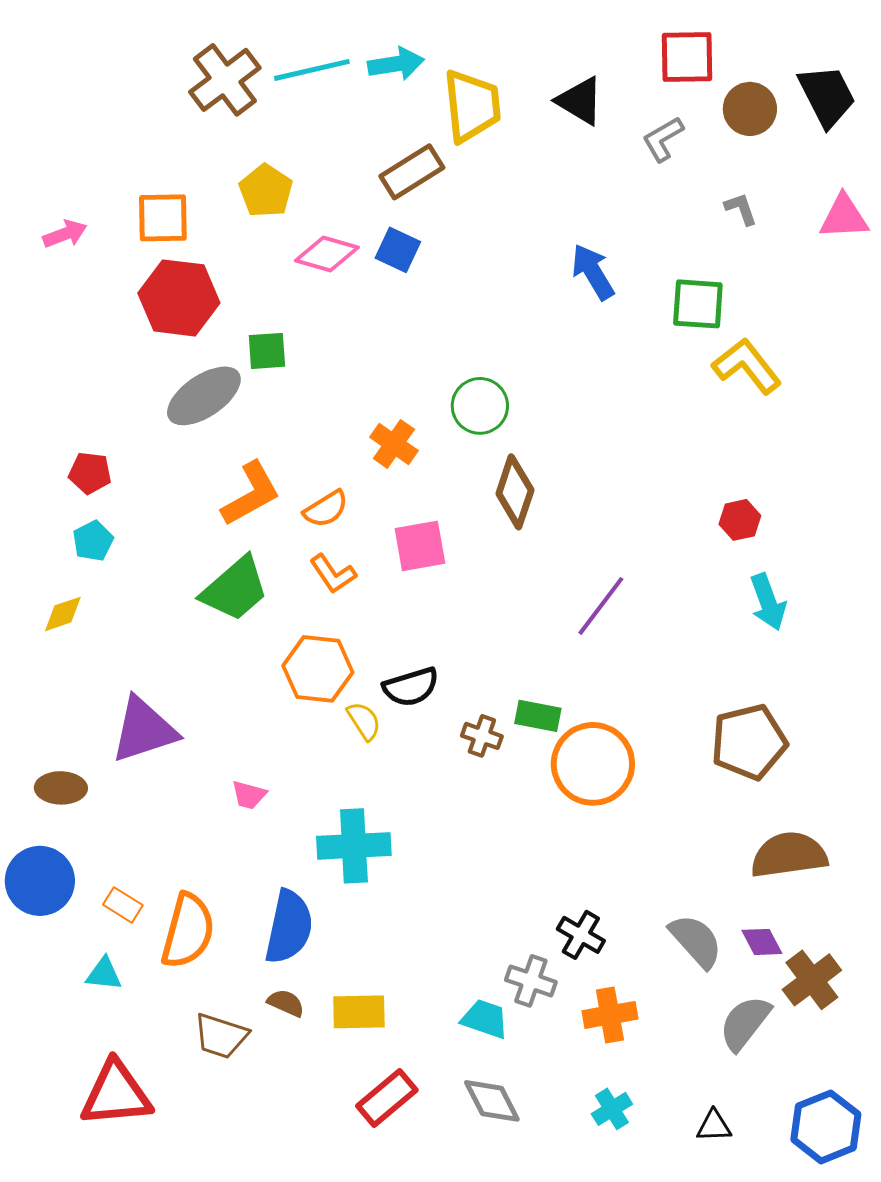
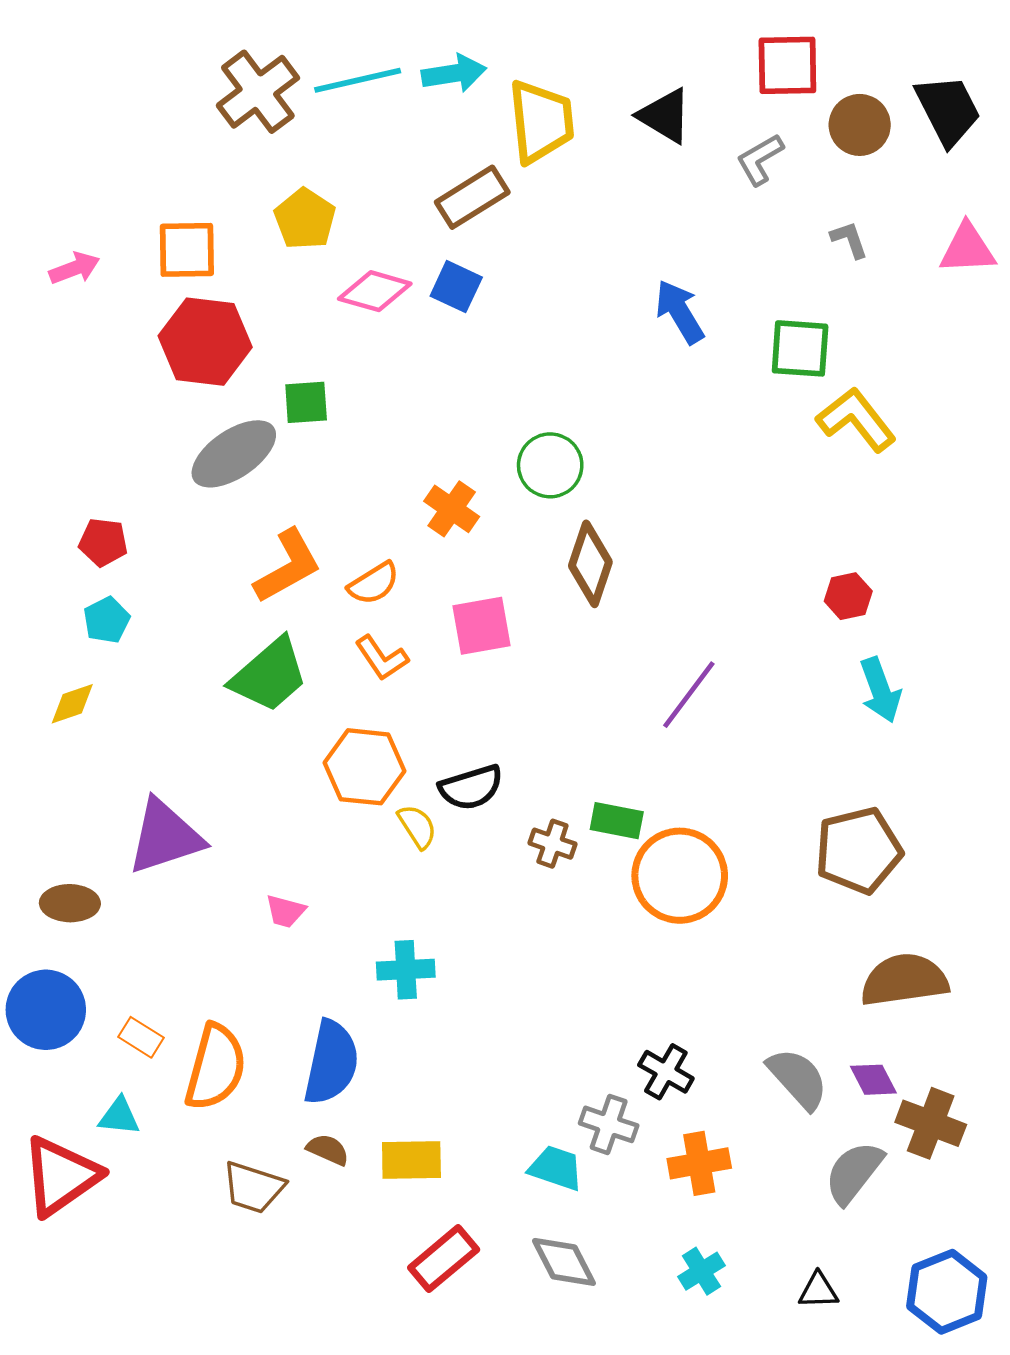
cyan cross: (354, 846) -> (406, 970), size x0.7
brown cross: (812, 980) -> (931, 1123), turned -32
red triangle: (116, 1094) -> (61, 1176), moved, turned -30

